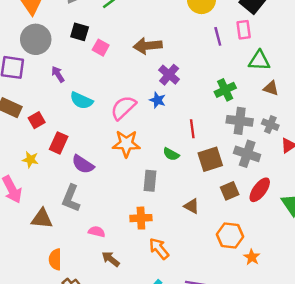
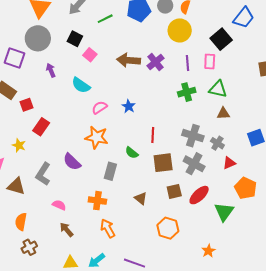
purple cross: (169, 75) -> (156, 62), moved
brown triangle: (271, 88) -> (223, 113), turned -32
green cross: (225, 90) -> (187, 92), moved
cyan semicircle: (81, 100) -> (81, 85), moved
pink semicircle: (123, 108) -> (99, 107), size x0.7
yellow star: (30, 160) -> (19, 145), moved
purple semicircle: (83, 164) -> (72, 162), moved
orange star: (252, 257) -> (208, 251), moved

